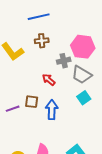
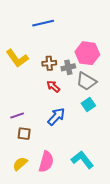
brown cross: (42, 41) -> (49, 63), moved
brown square: (32, 102) -> (24, 134), moved
blue arrow: (52, 110) -> (56, 117), turned 42

